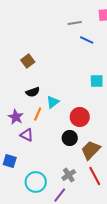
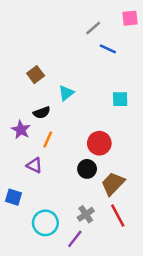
gray line: (75, 23) -> (93, 28), turned -32
cyan triangle: (53, 102) -> (66, 93), moved
purple star: (16, 117) -> (21, 130), moved

